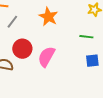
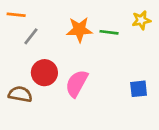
orange star: (48, 17) -> (79, 30), turned -30
green line: (86, 37) -> (109, 32), moved

